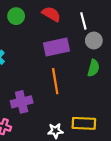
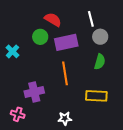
red semicircle: (51, 14) -> (53, 20), moved
green circle: (16, 16) -> (40, 37), moved
yellow rectangle: (84, 123) -> (96, 96), moved

